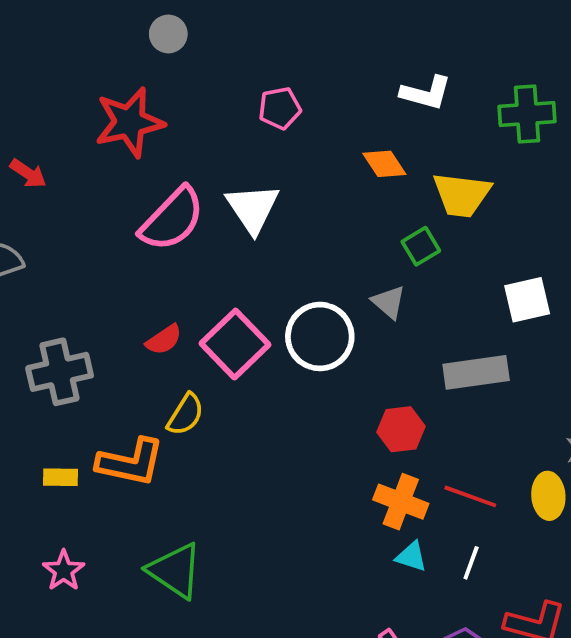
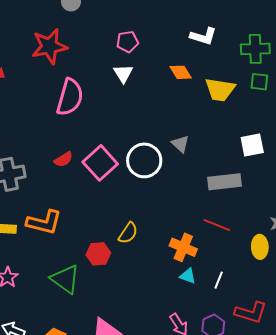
white triangle: (253, 208) -> (123, 73), moved, size x0.7
pink semicircle: (172, 219) -> (70, 97), turned -30
green square: (421, 246) -> (259, 82), moved, turned 36
yellow semicircle: (186, 414) -> (128, 233), moved
red hexagon: (401, 429) -> (98, 254), moved
red line: (470, 496) -> (217, 225), moved

